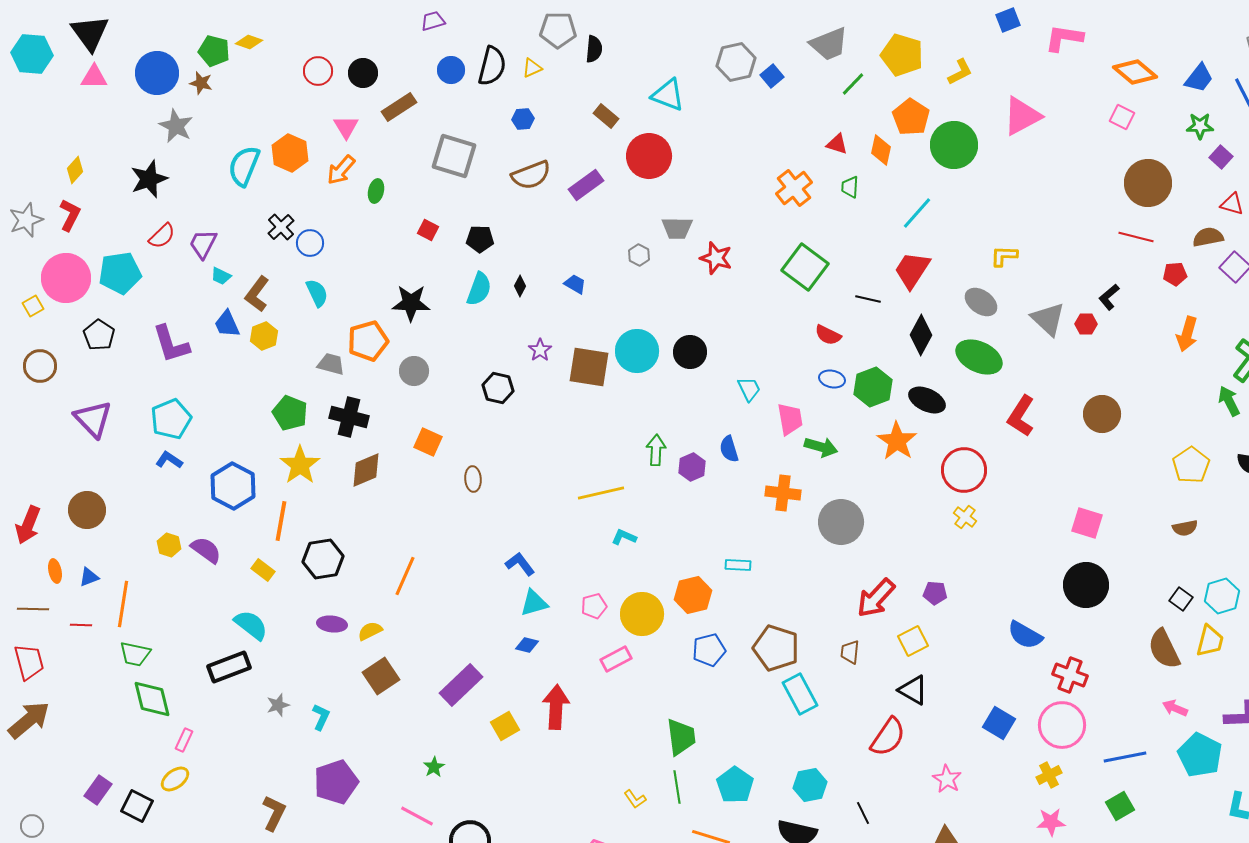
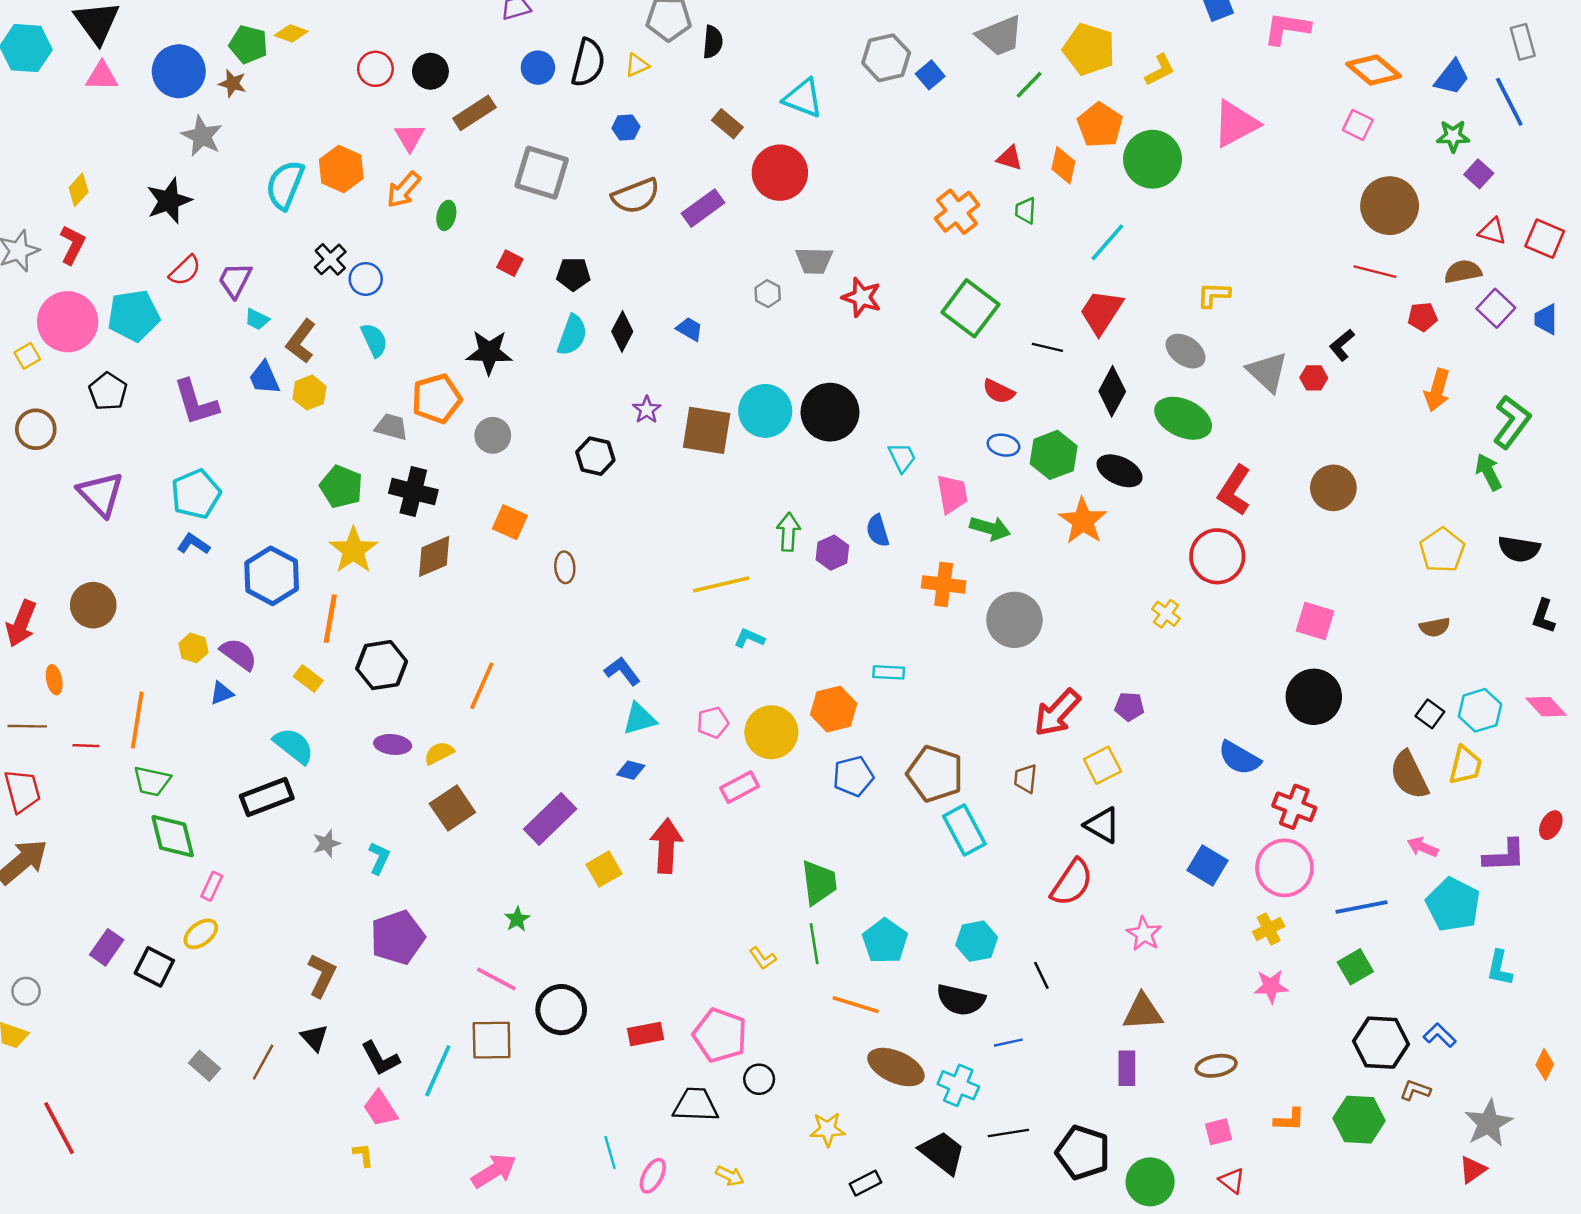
black diamond: (520, 286) -> (622, 331), size x1.5
black circle: (690, 352) -> (830, 412), size x1.4
red circle: (964, 470) -> (1217, 556), moved
blue triangle: (89, 577) -> (222, 693), moved

